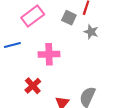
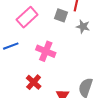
pink cross: (49, 54) -> (46, 51), turned 30

